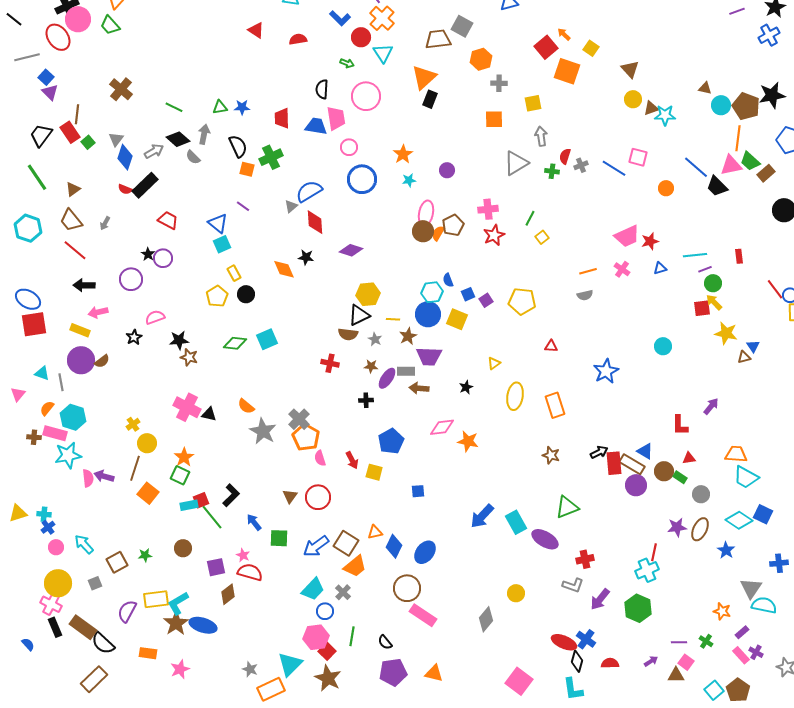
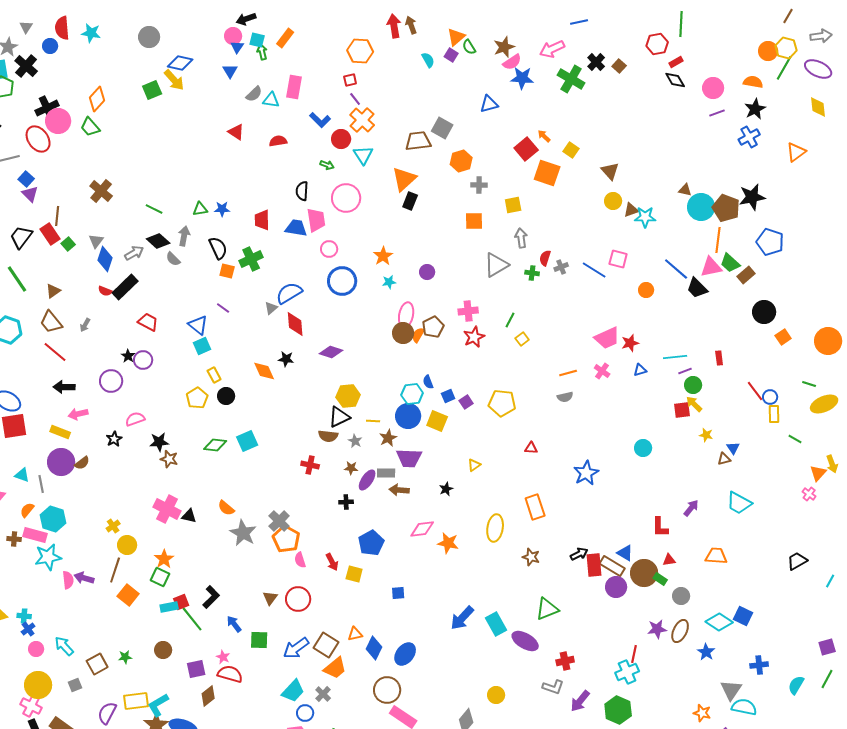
cyan circle: (721, 105) -> (701, 207), size x1.4
yellow star: (726, 333) -> (706, 435), size x0.6
yellow ellipse: (515, 396) -> (495, 528), moved
brown circle: (664, 471) -> (644, 573), size x1.4
cyan trapezoid: (746, 477) -> (739, 503), moved

